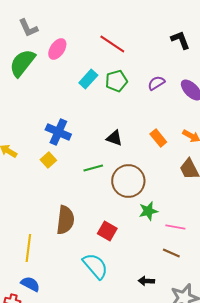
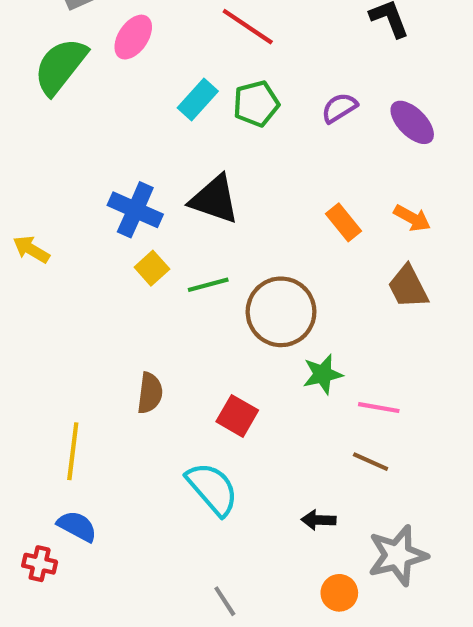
black triangle: (114, 138) -> (214, 199), moved, size x1.5
yellow square: (48, 160) -> (152, 268), moved
brown semicircle: (65, 220) -> (150, 393), size x0.7

